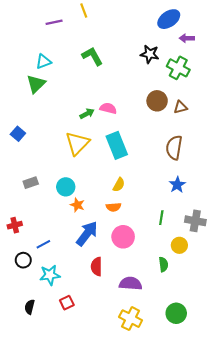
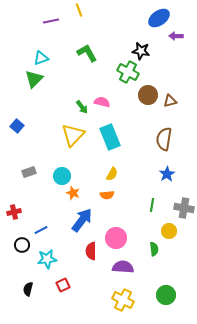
green cross: (178, 68) -> (128, 72), moved
green arrow: (87, 114) -> (82, 107), turned 80
pink circle: (123, 237) -> (116, 238), moved

